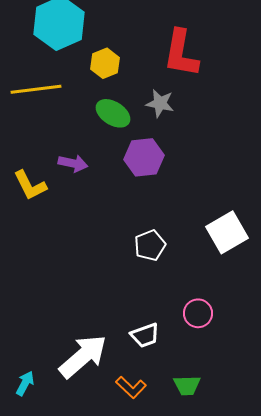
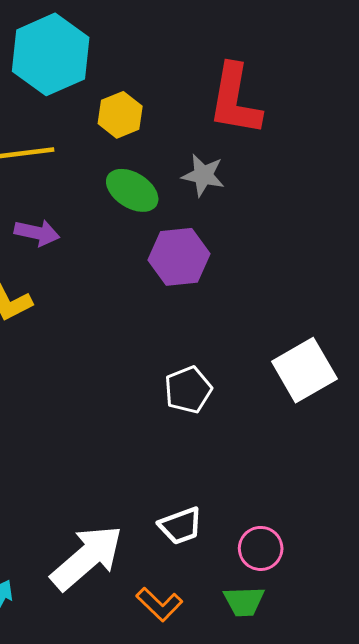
purple arrow: (73, 163) -> (37, 233), moved
pink circle: (198, 313) -> (261, 548), moved

